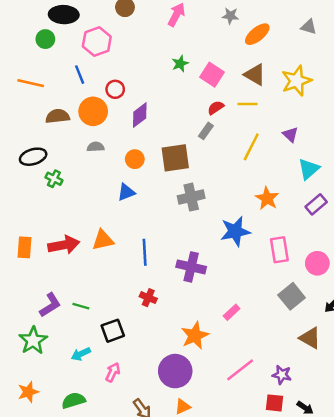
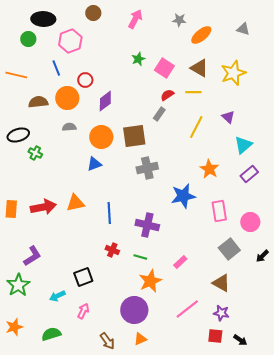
orange circle: (135, 159) -> (101, 137), size x1.5
green line: (81, 306) -> (140, 257), moved
brown triangle: (310, 338) -> (221, 283), moved

